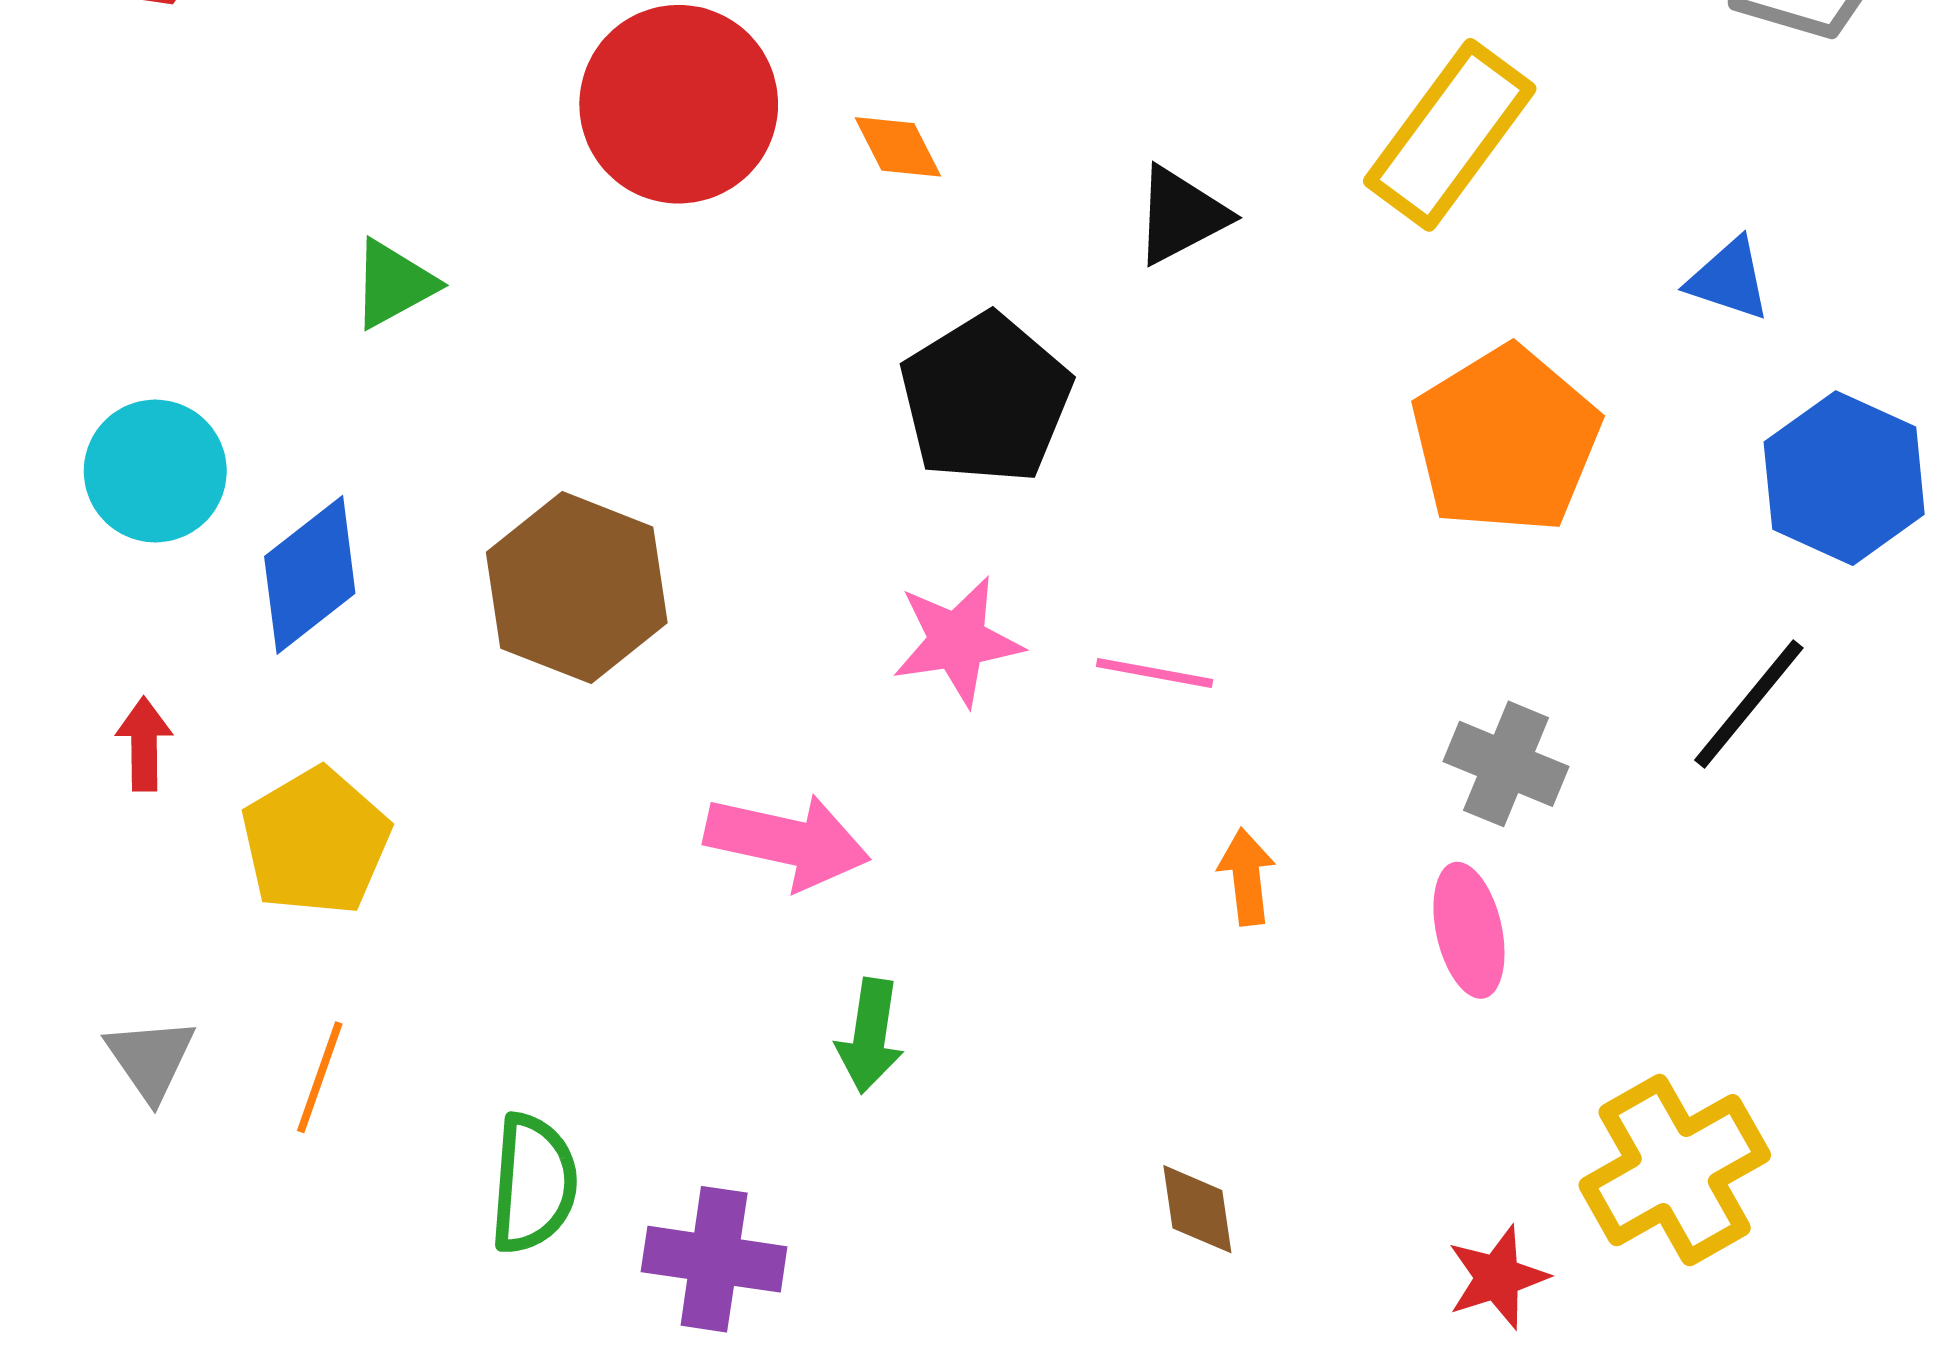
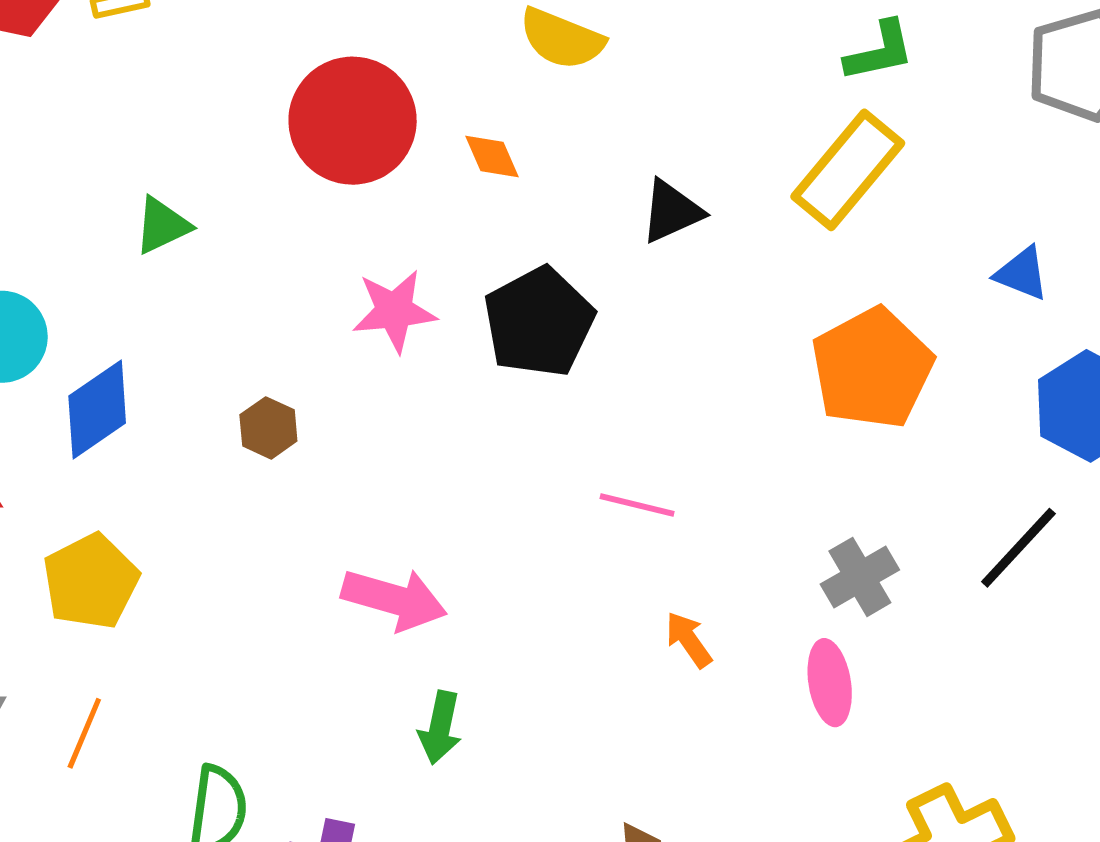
brown hexagon: (577, 588) -> (268, 428), size x0.5
pink star: (957, 641) -> (394, 311), moved
gray cross: (1506, 764) -> (860, 577), turned 34
orange arrow: (1247, 877) -> (689, 640), turned -32

